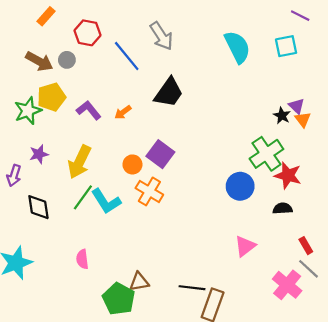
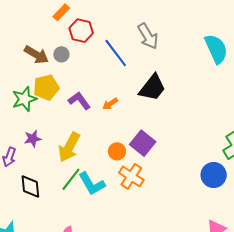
orange rectangle: (46, 16) -> (61, 12), moved

